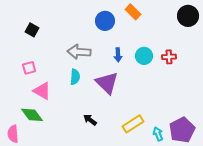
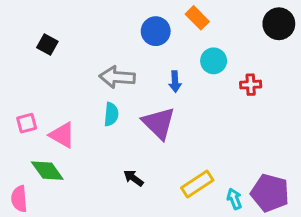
cyan circle: (144, 56) -> (214, 61), moved
pink square: (29, 68) -> (27, 123), moved
purple pentagon: (182, 130) -> (270, 193), turned -30

